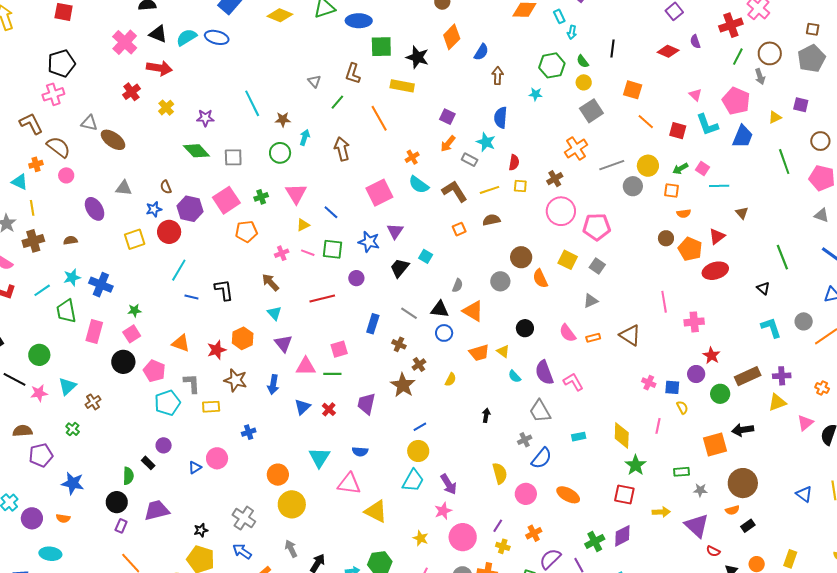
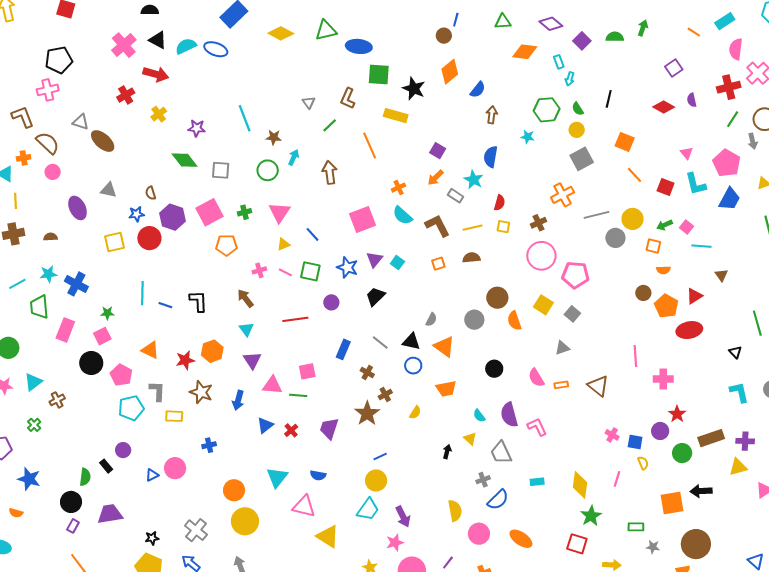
cyan square: (426, 256) -> (397, 263), moved
cyan line: (179, 270) -> (142, 293), moved, turned -35
yellow triangle: (503, 351) -> (470, 439), moved

